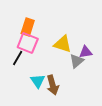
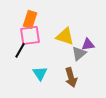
pink square: (28, 43) -> (30, 35), turned -30
brown arrow: (53, 85) -> (71, 77), moved

